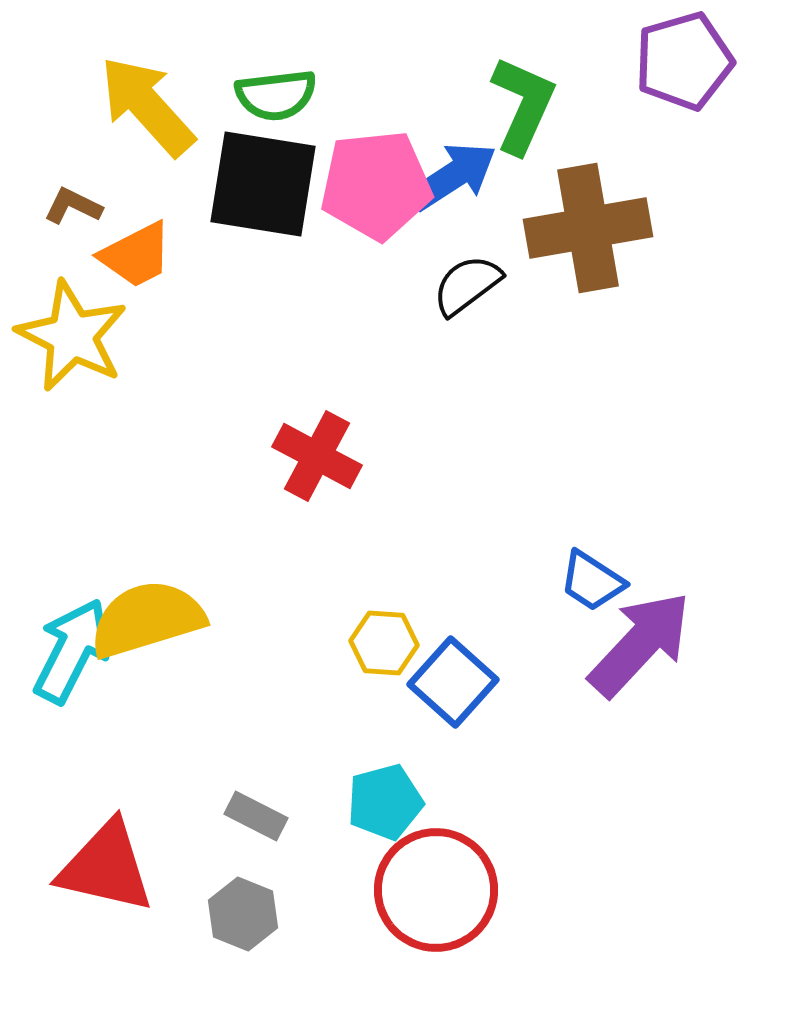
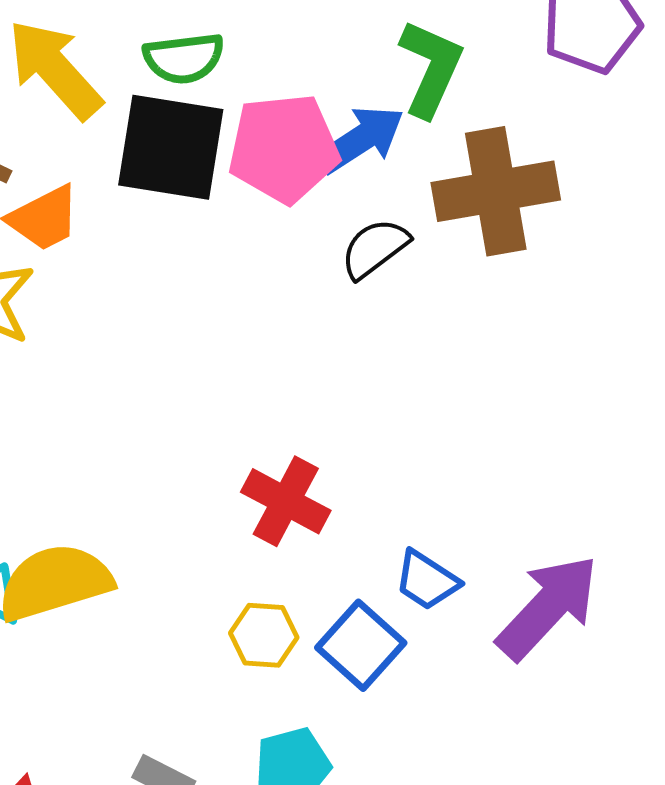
red cross: (317, 456) -> (286, 501), moved
blue trapezoid: (592, 581) -> (427, 580), moved
yellow hexagon: (384, 643) -> (264, 635), moved

